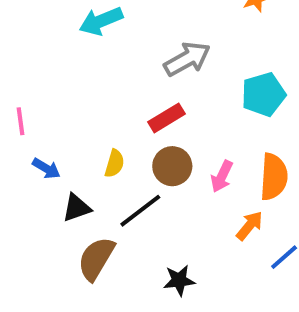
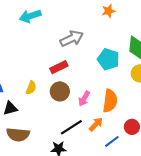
cyan pentagon: (263, 94) -> (108, 59), turned 30
black line: (140, 211) -> (71, 127), moved
brown semicircle: (96, 259) -> (18, 134), turned -120

